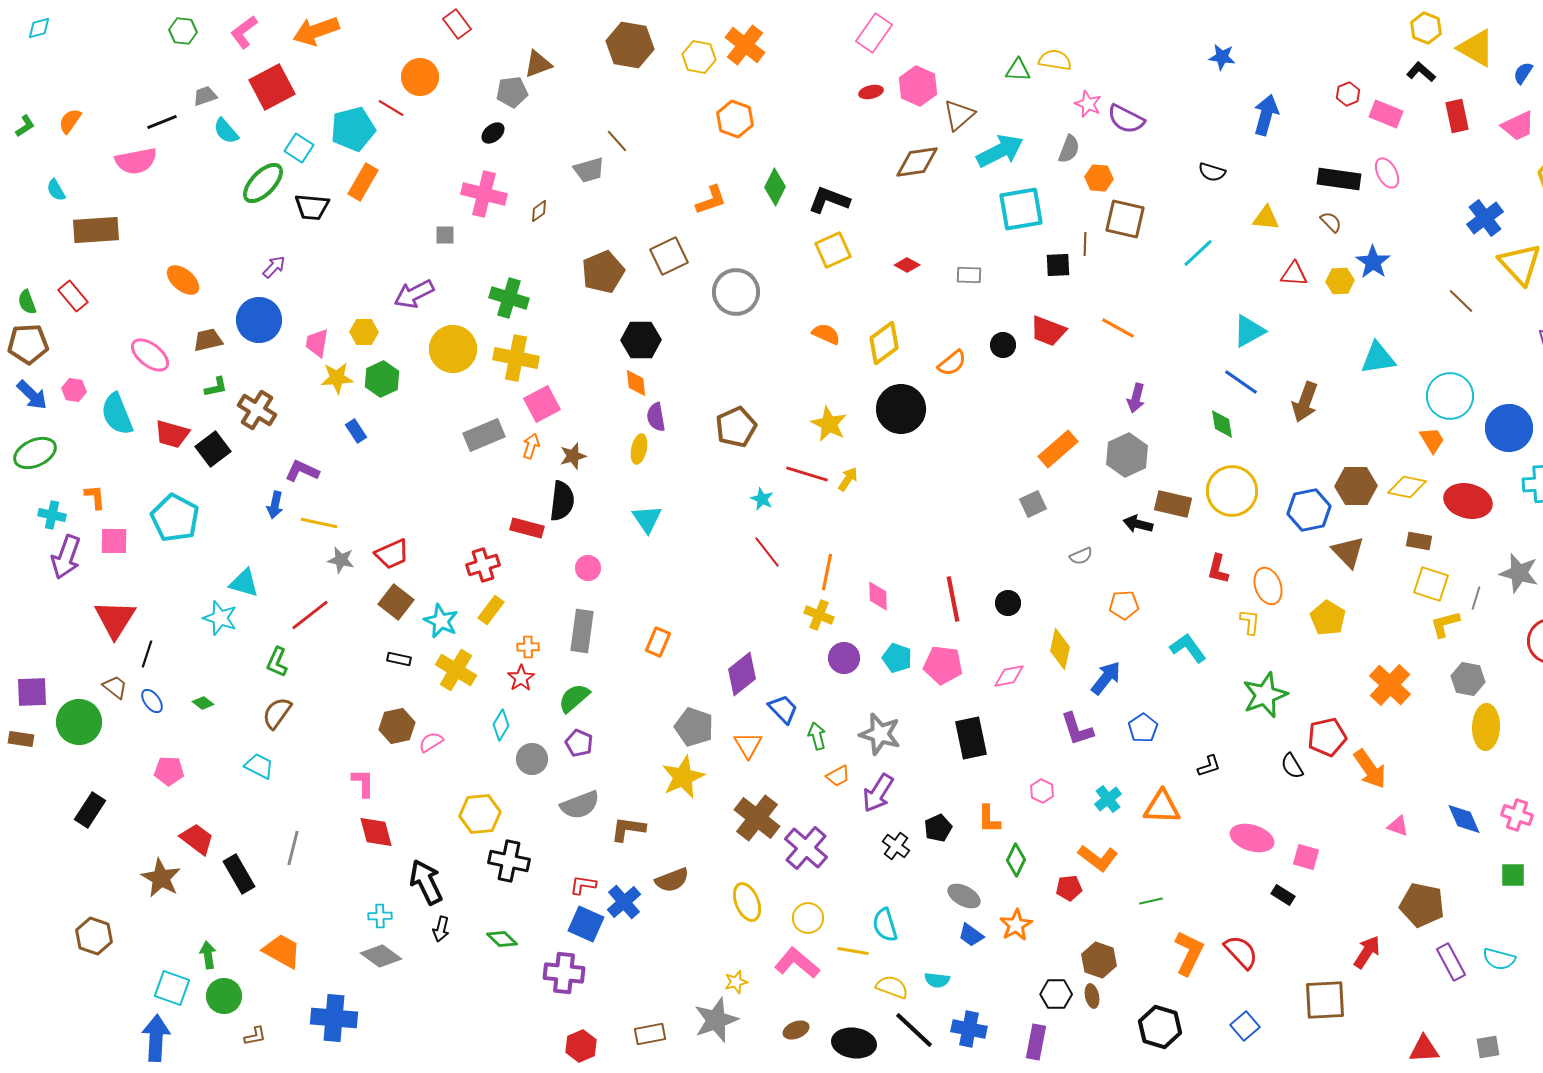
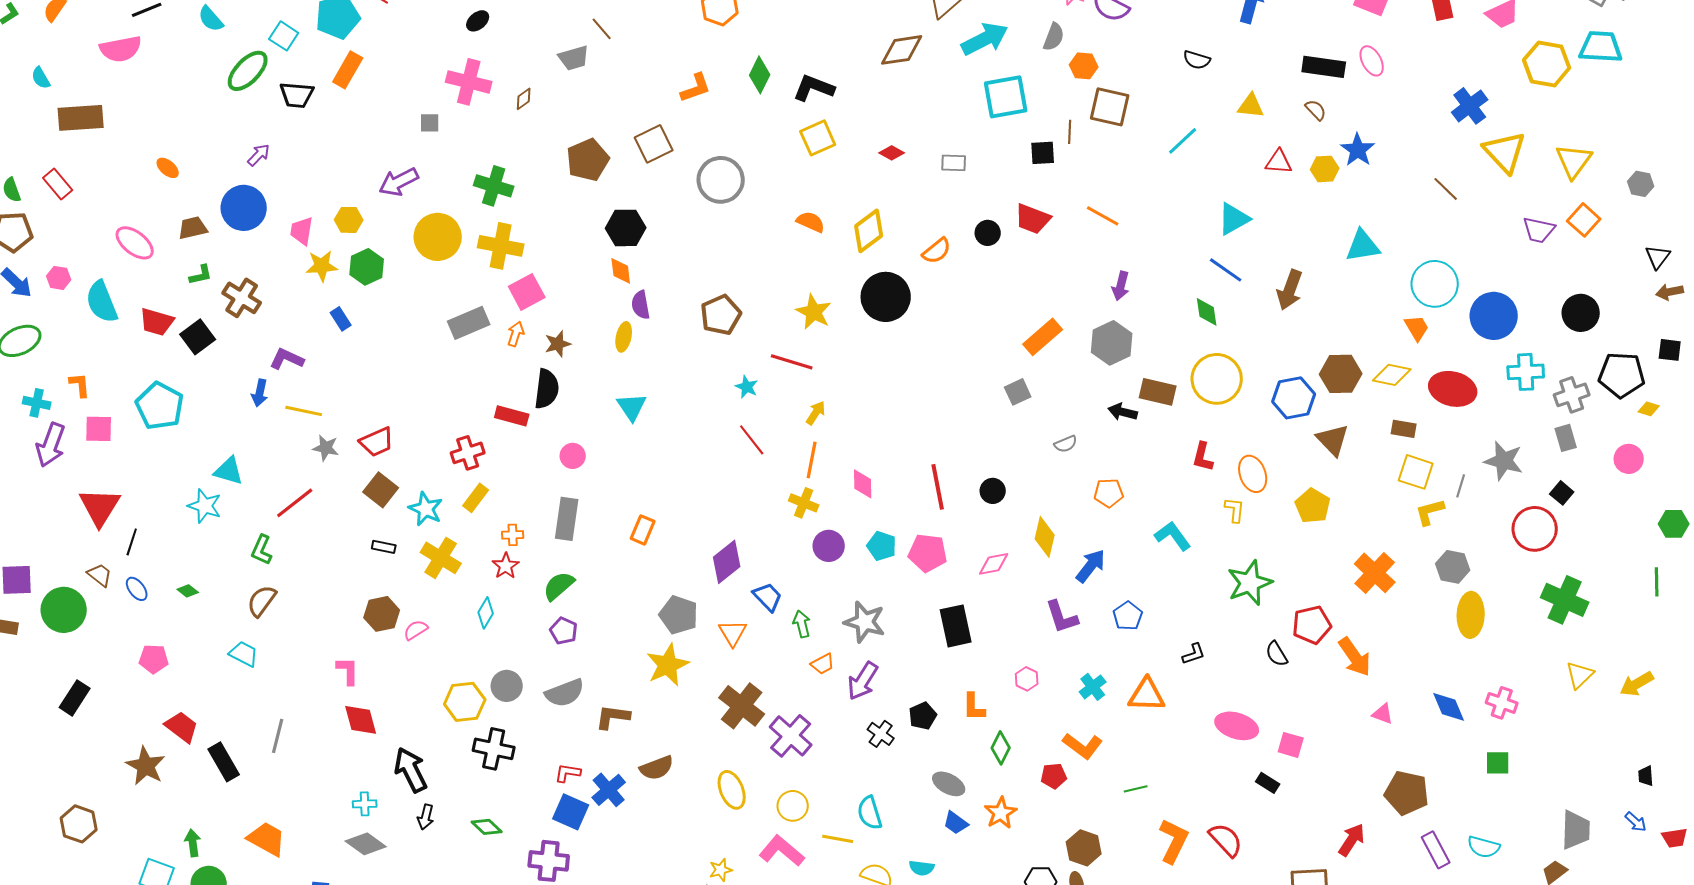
orange ellipse: (183, 280) -> (168, 168), size x0.7
yellow arrow: (848, 479) -> (816, 413), moved
gray circle: (532, 759) -> (507, 686), moved

